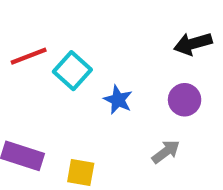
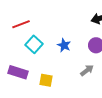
cyan square: (72, 71) -> (34, 44), moved

